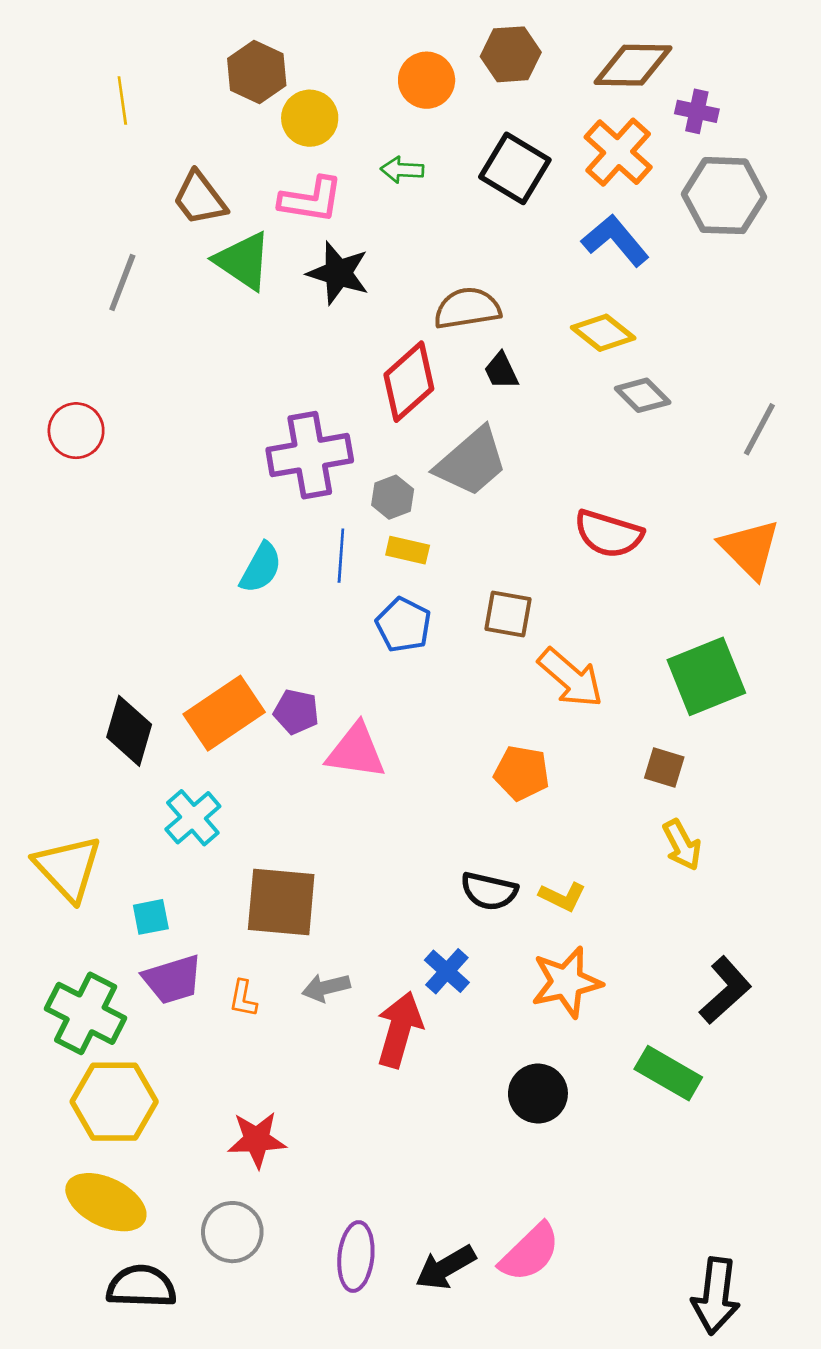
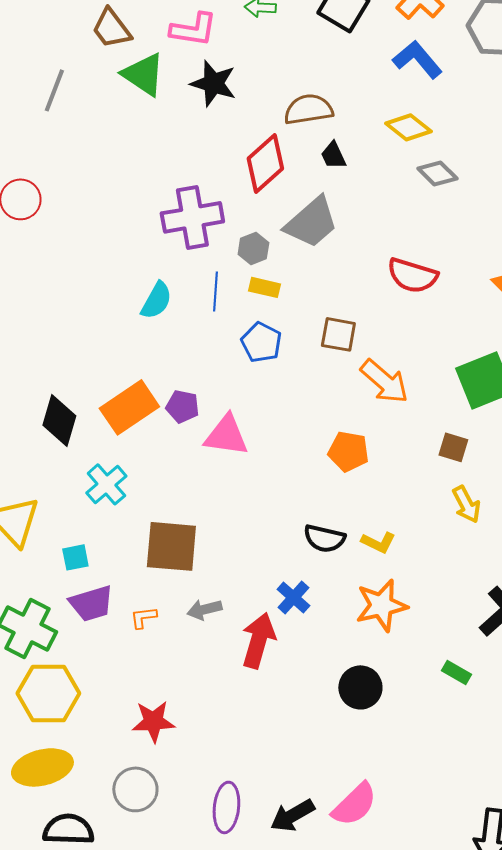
orange L-shape: (243, 998) -> (143, 617), turned 72
green rectangle: (668, 1073) -> (456, 672), size x0.6
yellow ellipse: (106, 1202) -> (42, 767), turned -40

